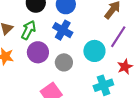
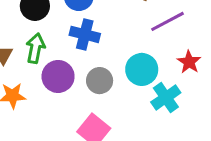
purple line: (118, 37) -> (168, 21), turned 45
cyan circle: (94, 51) -> (142, 69), moved

